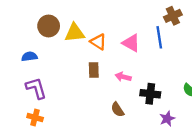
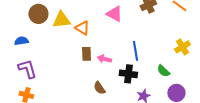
blue line: (159, 37) -> (135, 51), moved
pink triangle: (131, 43) -> (114, 14), moved
brown rectangle: (94, 70) -> (86, 54), moved

